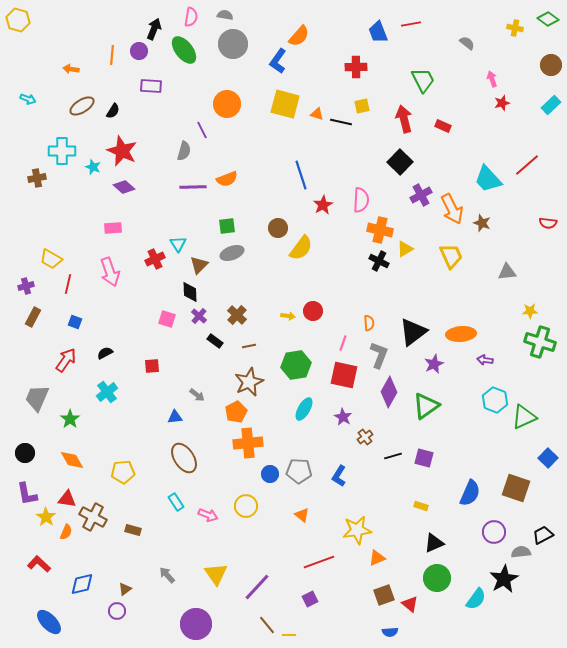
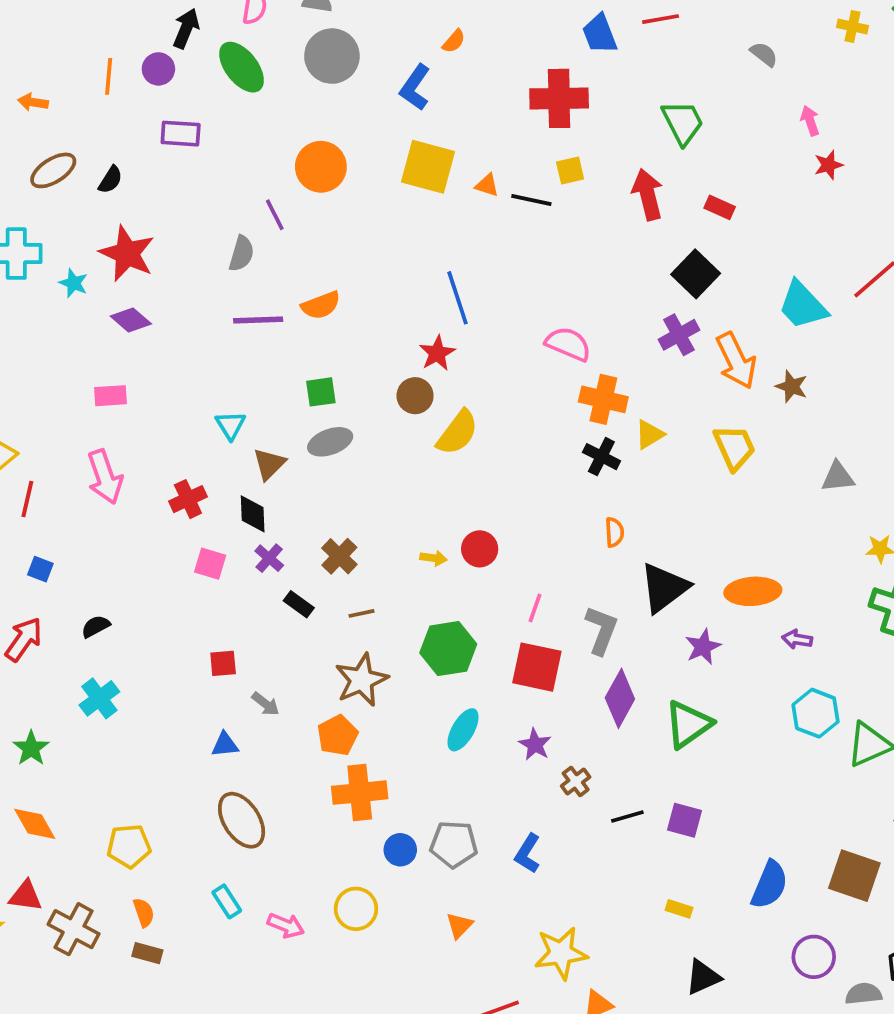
orange semicircle: (299, 36) -> (454, 41), size x0.6
red cross: (356, 67) -> (559, 98), size x1.4
black square: (400, 162) -> (696, 274), moved
pink semicircle: (361, 200) -> (568, 344), turned -70
red star: (323, 205) -> (437, 353), moved
red cross: (155, 259) -> (188, 499), moved
orange semicircle: (369, 323) -> (614, 532), moved
red square: (152, 366) -> (223, 663), moved
orange triangle: (302, 515) -> (459, 925), turned 35
orange semicircle: (66, 532) -> (144, 913), moved, turned -42

